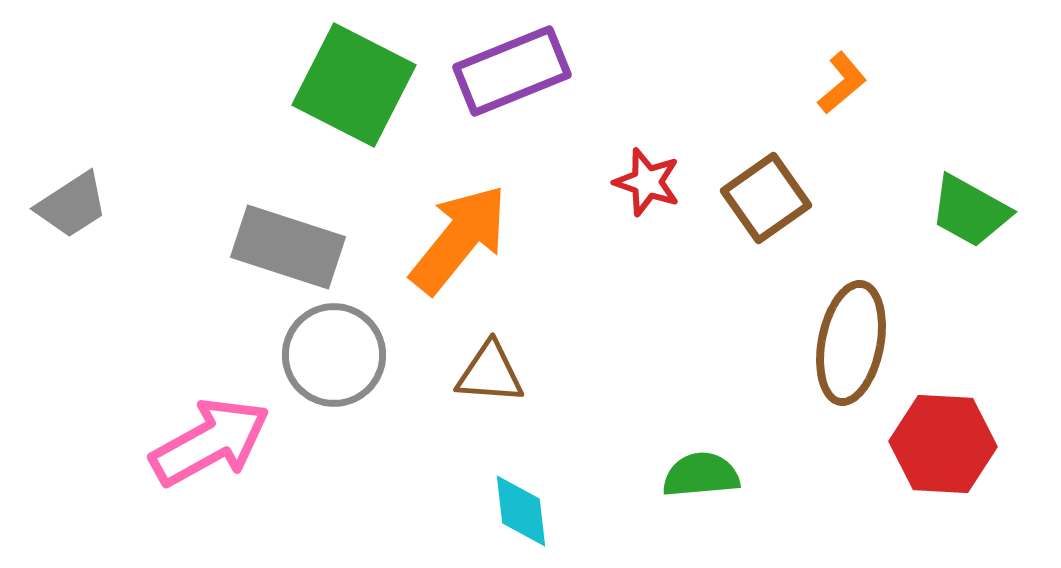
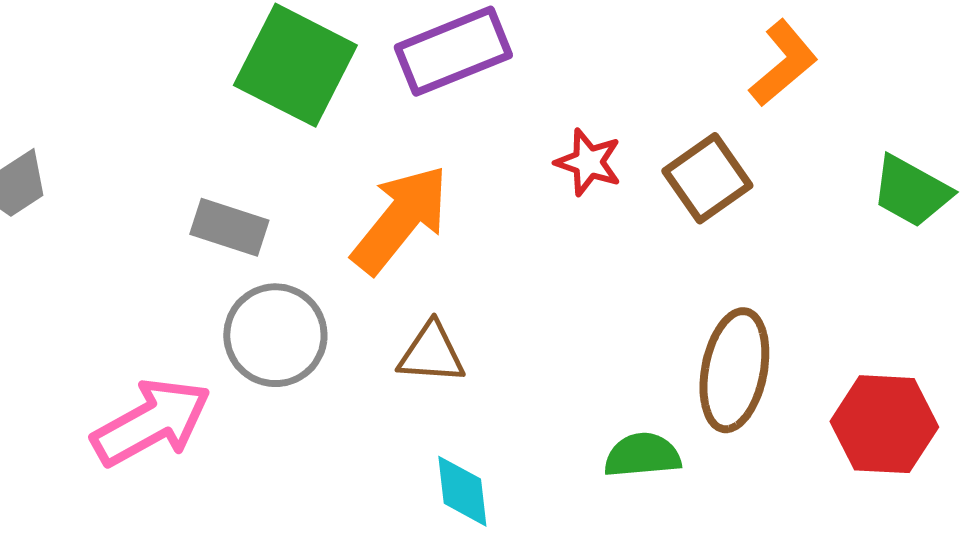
orange L-shape: (842, 83) -> (783, 63), size x1.4
gray rectangle: (288, 247) -> (229, 227), size x0.7
brown ellipse: (851, 343) -> (734, 370), moved

